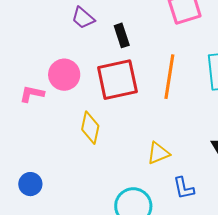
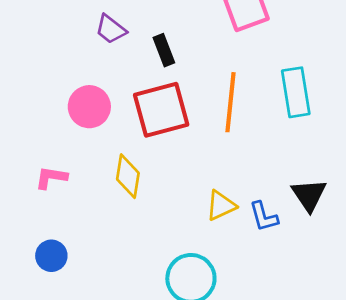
pink L-shape: (32, 94) -> (51, 178), moved
blue L-shape: (184, 188) -> (264, 217), moved

